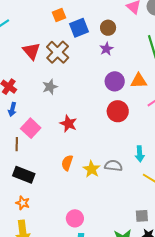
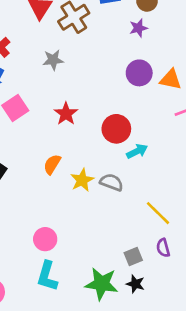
red circle: (118, 111) -> (116, 129), moved
cyan arrow: (140, 154) -> (137, 151), moved, turned -126
gray square: (142, 216) -> (133, 256), turned -32

